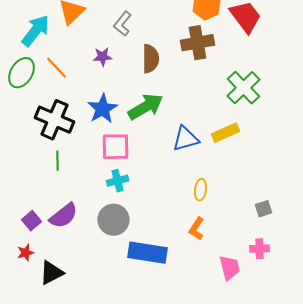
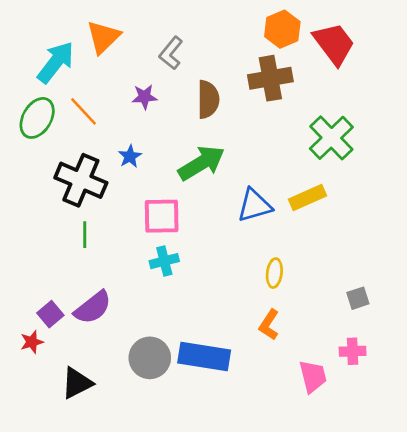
blue star: (102, 109) -> (130, 156), moved, size x0.6
gray circle: (114, 220) -> (150, 358), moved
red star: (26, 253) -> (32, 342), moved

